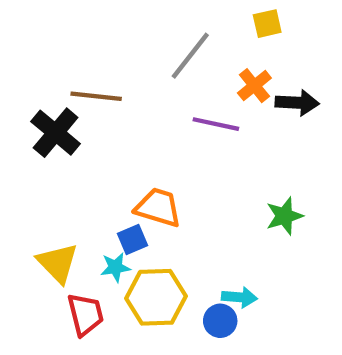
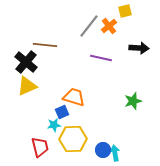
orange cross: (254, 86) -> (109, 26), moved
yellow triangle: (58, 263) -> (27, 86), moved, turned 50
cyan arrow: (239, 297) -> (115, 153), moved, turned -105

